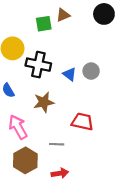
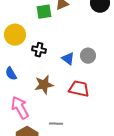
black cross: (38, 65) -> (39, 50), size x0.6
red trapezoid: (82, 122) -> (79, 89), moved

